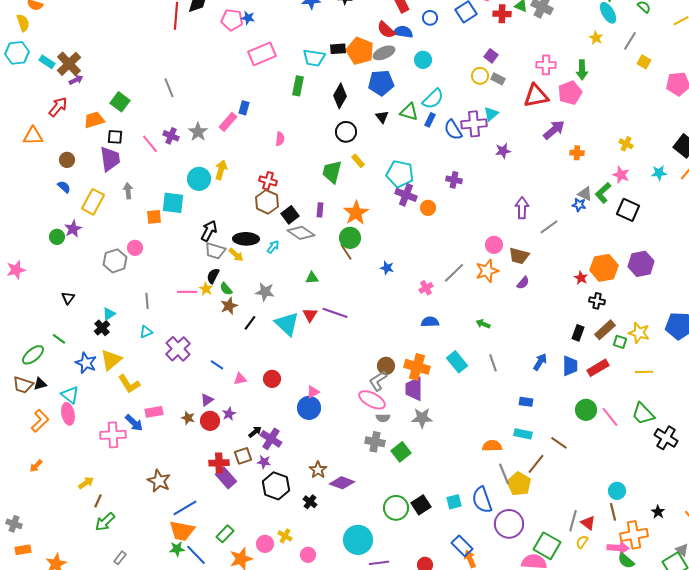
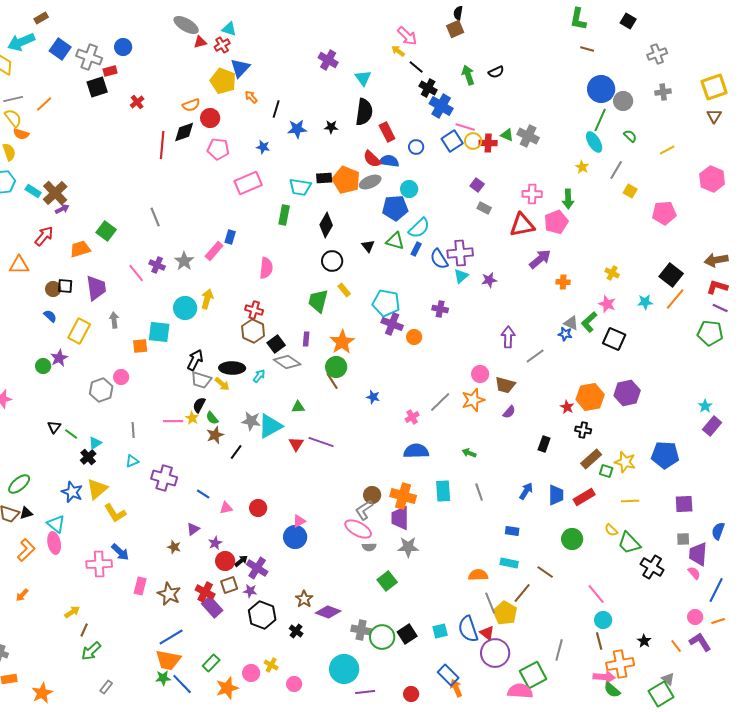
blue star: (248, 18) -> (263, 147), moved
yellow circle: (480, 76) -> (473, 141), moved
blue pentagon: (381, 83) -> (395, 208), moved
cyan triangle: (491, 114) -> (461, 276), moved
black square: (115, 137) -> (65, 286), moved
pink semicircle: (280, 139) -> (266, 268), size x1.5
blue semicircle: (430, 322) -> (416, 451), size x1.4
cyan triangle: (287, 324) -> (270, 426), moved, turned 48
black rectangle: (578, 333) -> (544, 444), moved
green line: (59, 339) -> (71, 434), moved
purple cross: (178, 349) -> (164, 478), turned -30
cyan rectangle: (457, 362) -> (443, 491), turned 35
pink rectangle: (154, 412) -> (140, 586), moved, turned -66
pink line: (610, 417) -> (596, 594), moved
red circle: (210, 421) -> (225, 561), moved
gray cross: (375, 442) -> (361, 630), moved
red cross: (219, 463) -> (205, 592), turned 30
brown star: (159, 481) -> (169, 594), moved
red triangle: (588, 523) -> (487, 633), moved
yellow semicircle: (582, 542) -> (611, 530), moved, turned -80
green square: (547, 546) -> (533, 675), turned 32

